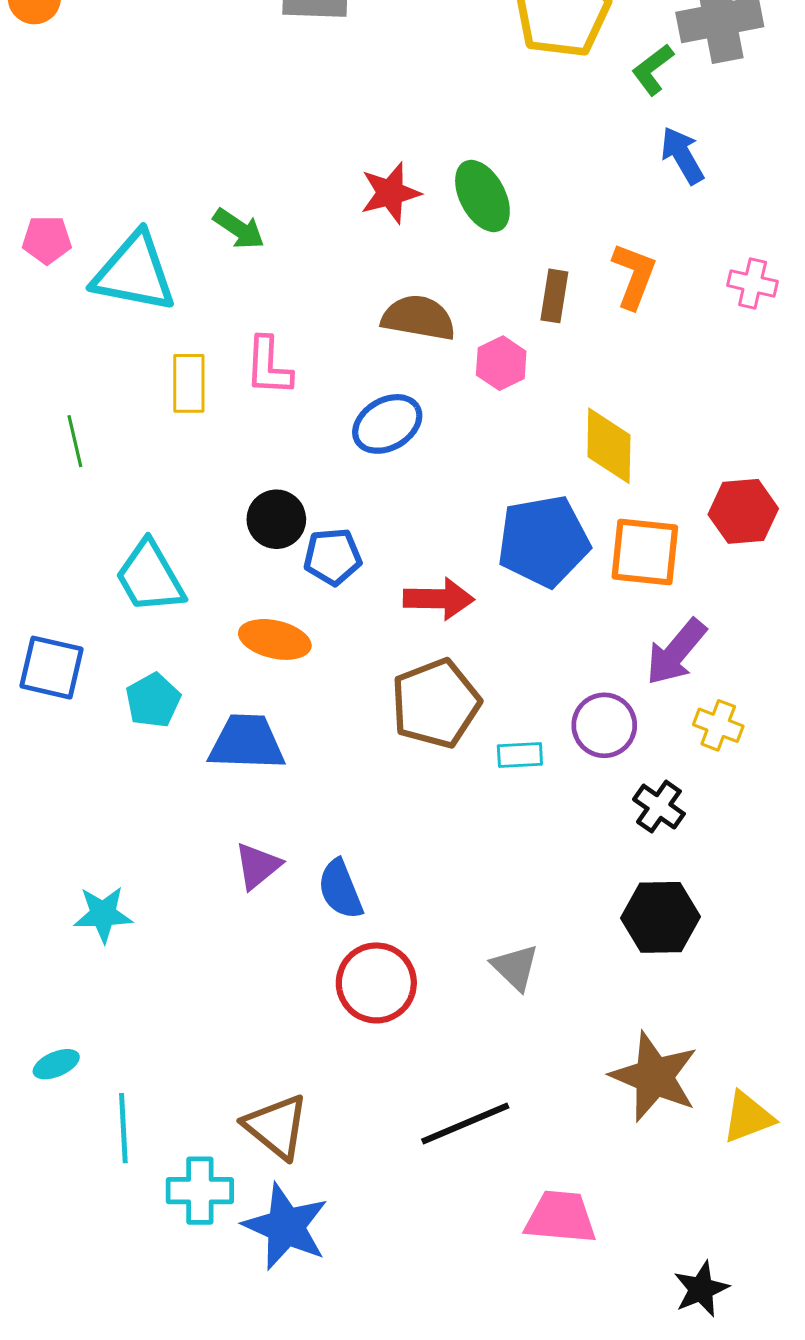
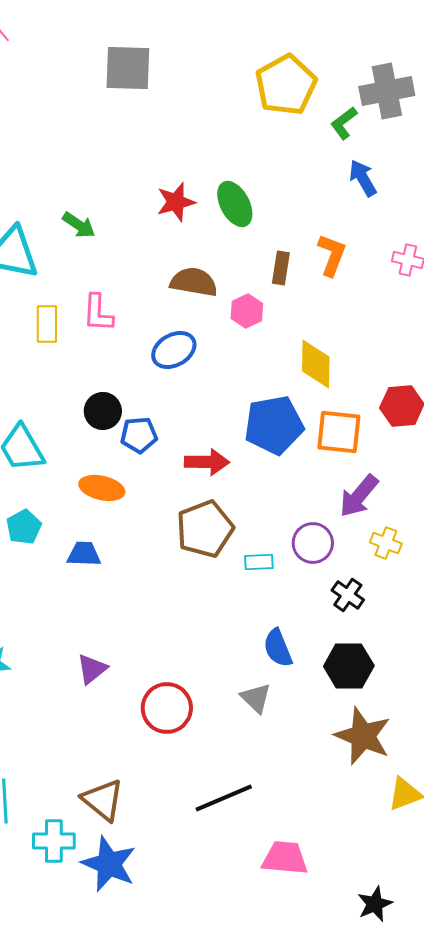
blue trapezoid: (247, 742) -> (84, 554), size x0.7
purple triangle: (258, 866) -> (92, 669), moved
blue semicircle: (340, 889) -> (278, 648), moved
brown star: (654, 1077) -> (363, 736), moved

